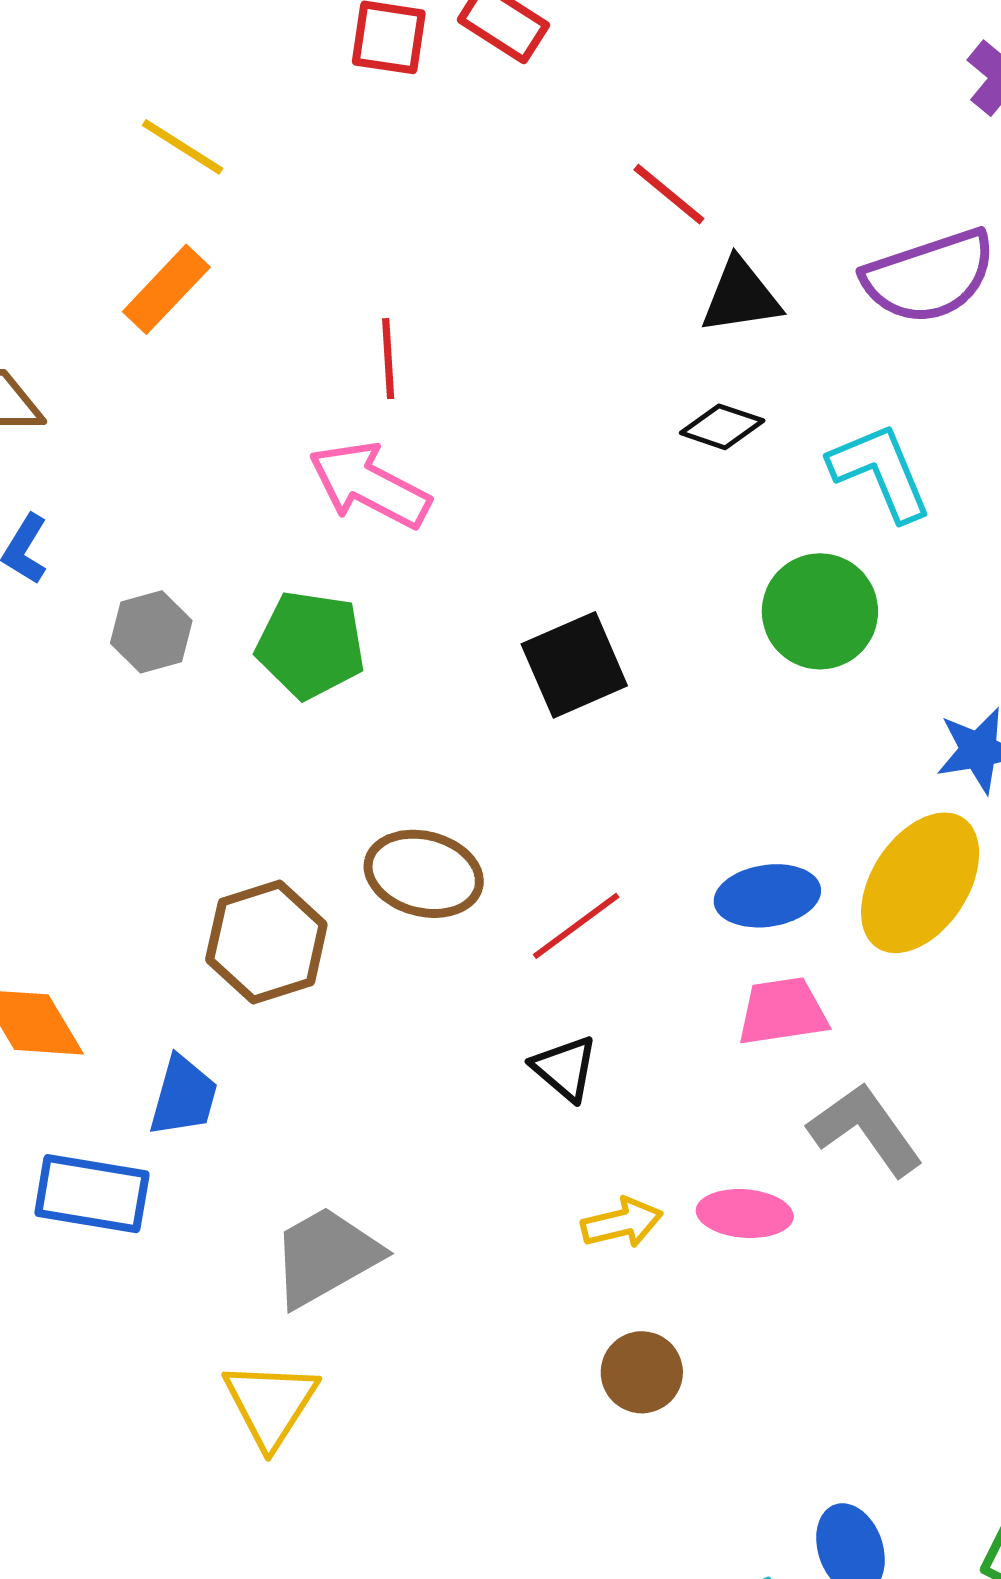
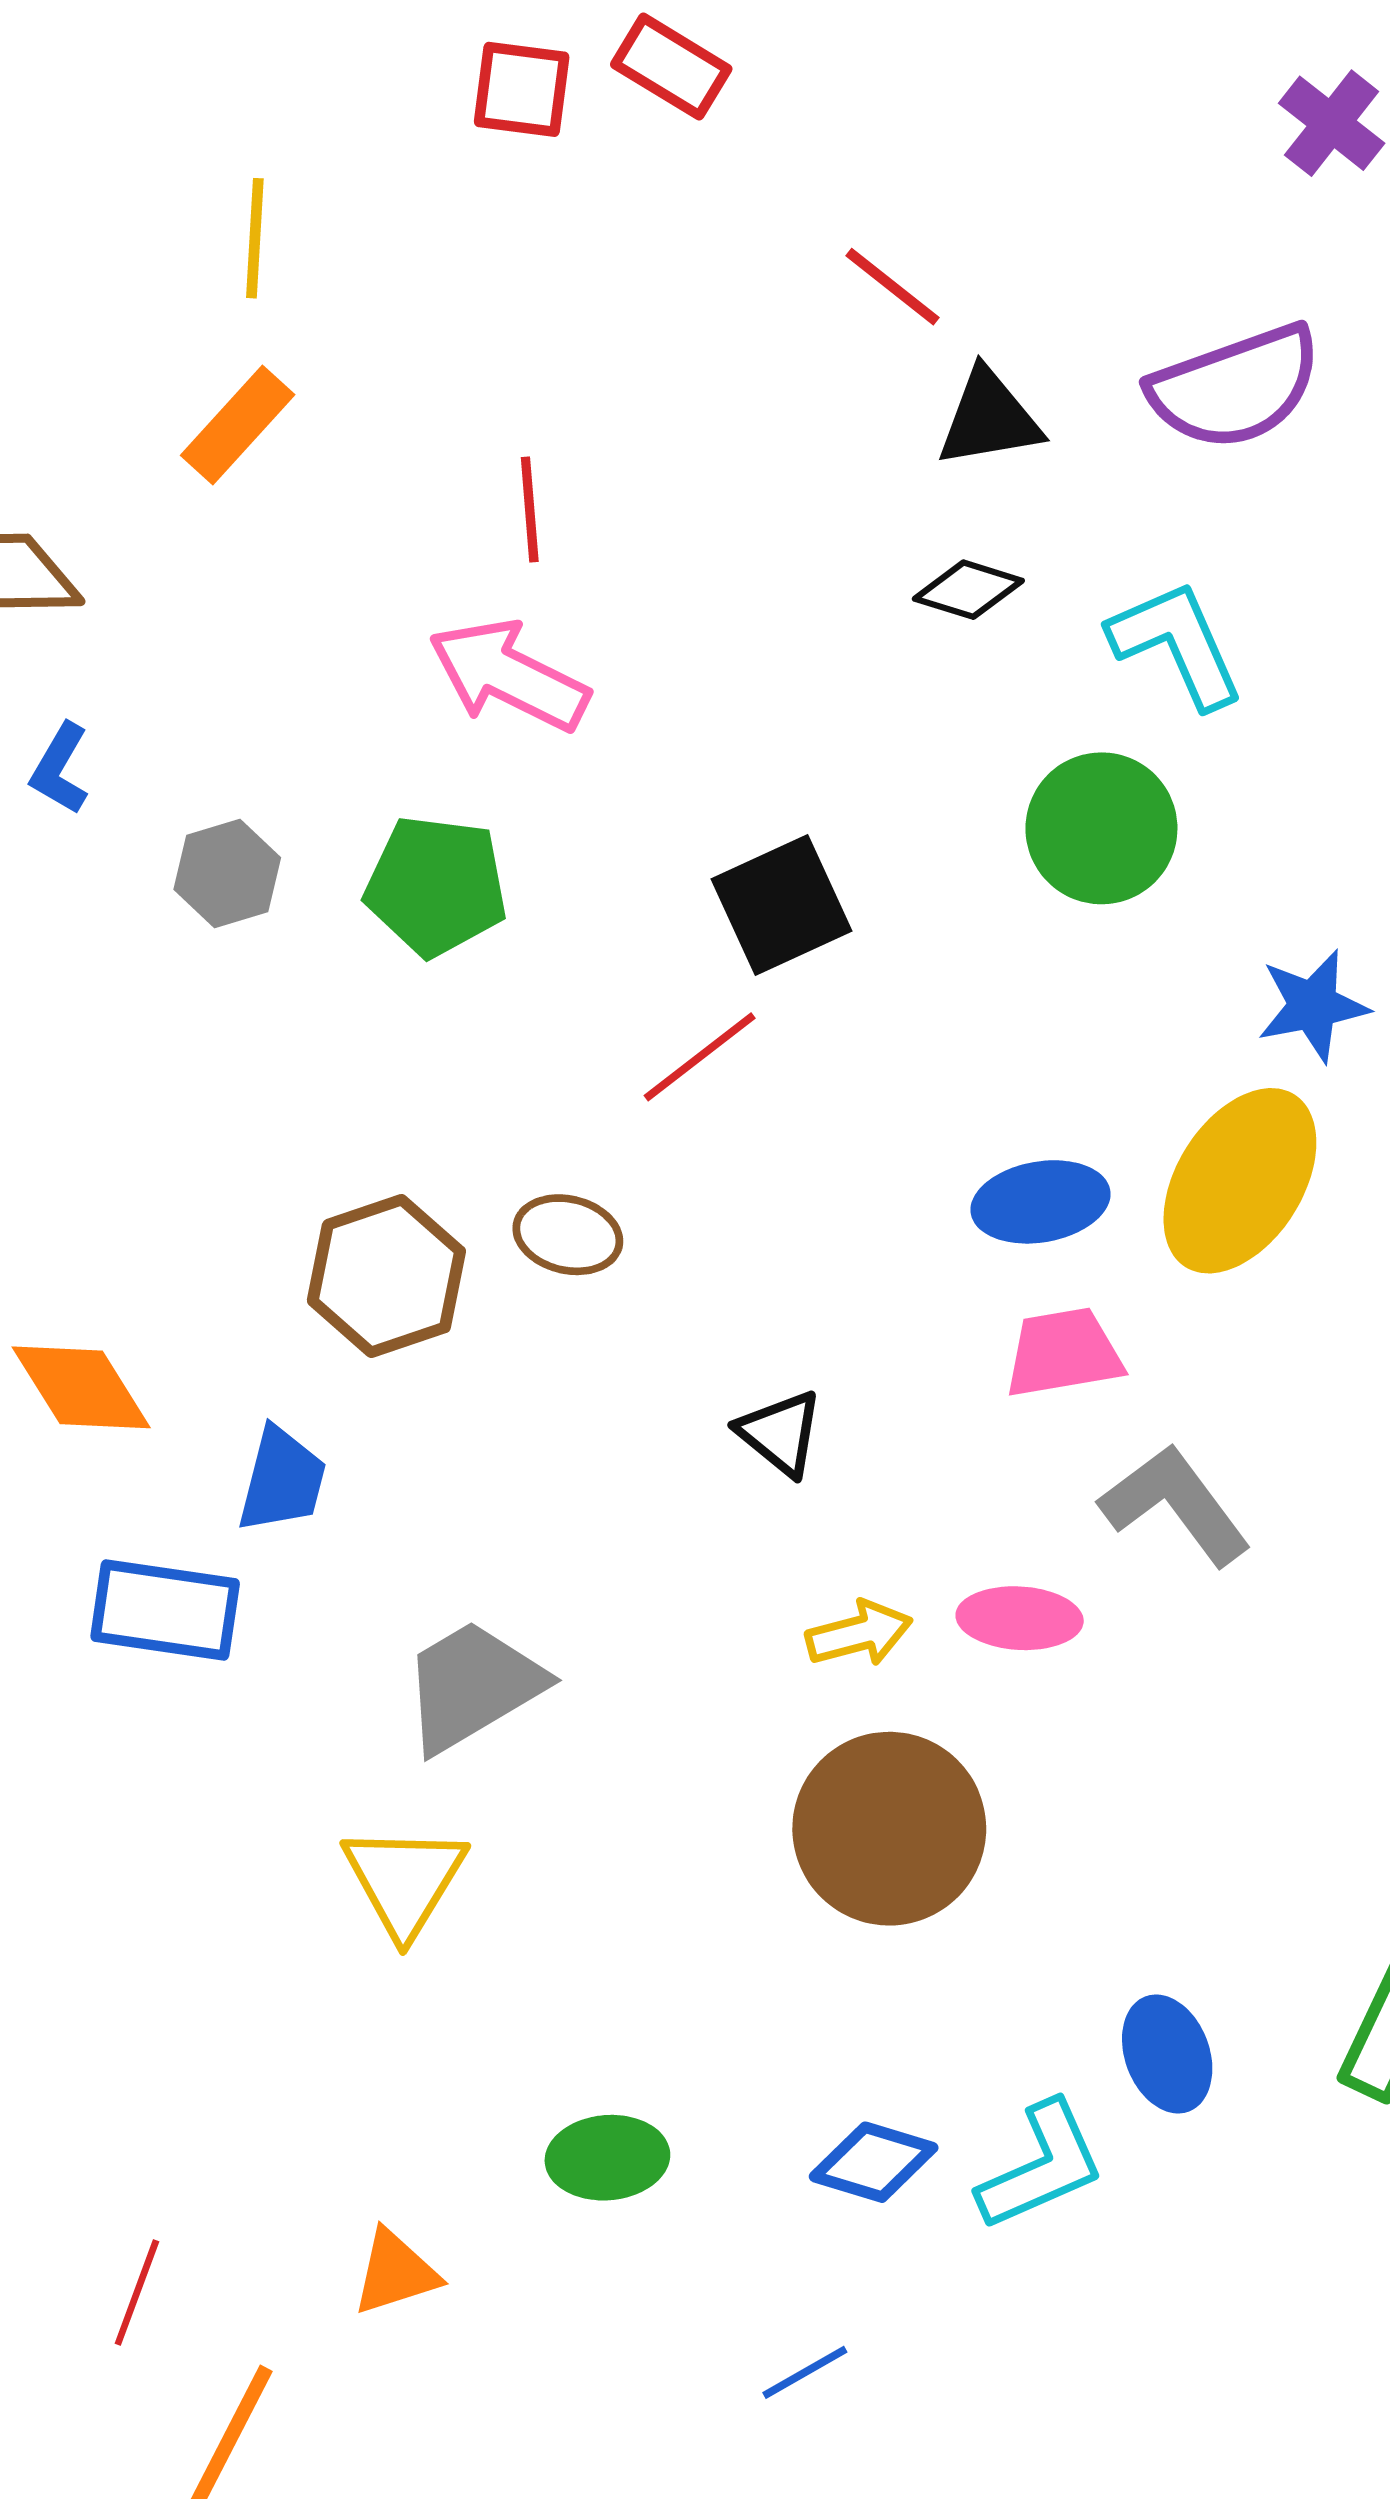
yellow line: (183, 147) -> (255, 238), turned 62
brown ellipse: (424, 874) -> (568, 1235), moved, size x0.7
red line: (576, 926) -> (700, 1057), moved
brown circle: (642, 1372) -> (889, 1829), size x1.8

